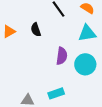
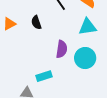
cyan rectangle: (56, 93) -> (44, 76), moved

